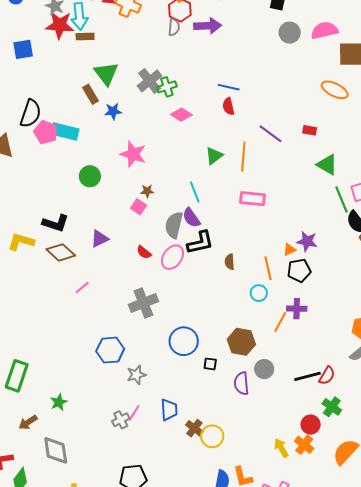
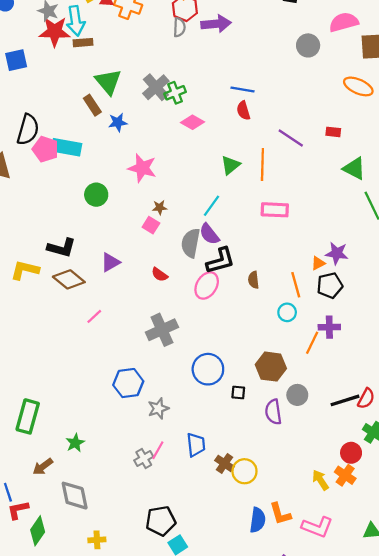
gray circle: (290, 33) -> (308, 45), moved
cyan line: (195, 192) -> (211, 206), turned 60
pink ellipse: (173, 257) -> (207, 285), moved

